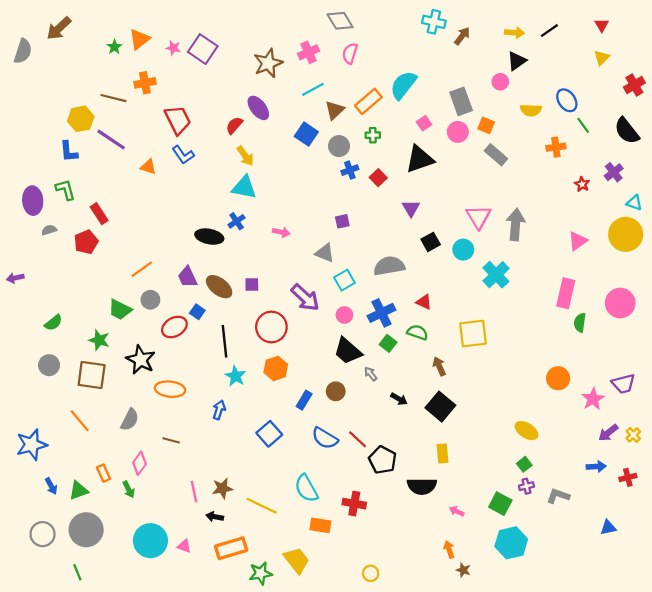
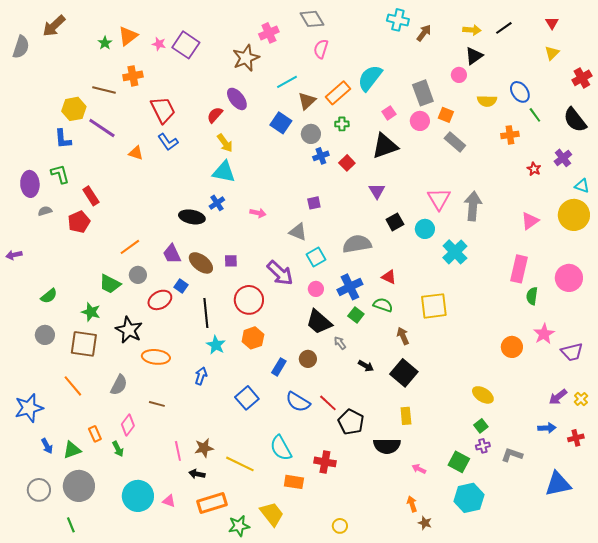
pink cross: (308, 52) -> (269, 33), moved
pink star: (593, 399) -> (544, 334), moved
blue triangle: (608, 528) -> (558, 484), size x1.8

